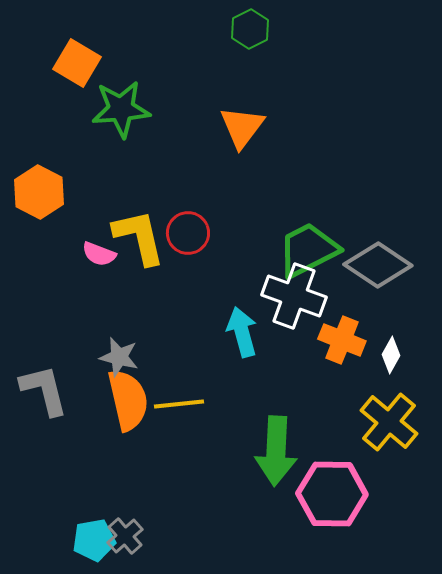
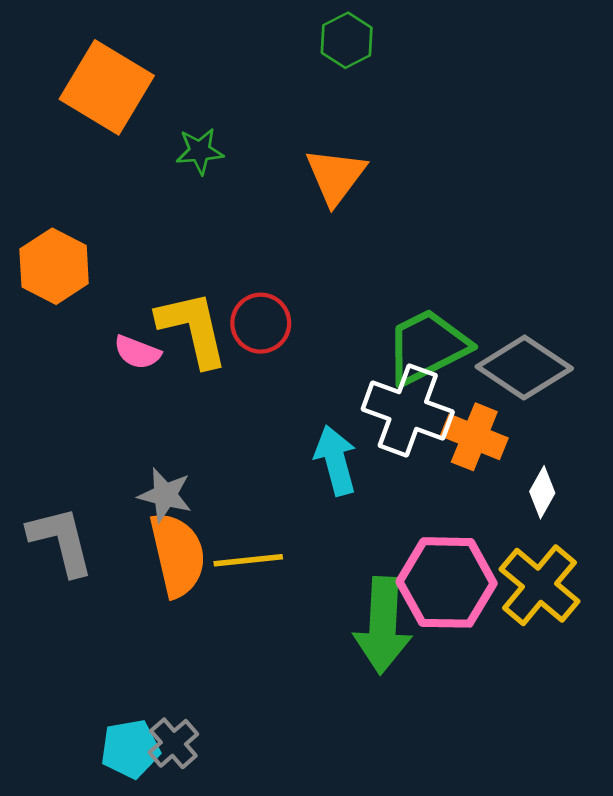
orange square: (77, 63) -> (107, 87), size x1.4
green star: (121, 109) -> (200, 151), moved, size x0.6
orange cross: (342, 340) -> (474, 437), moved
pink hexagon: (332, 494) -> (447, 582), moved

